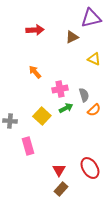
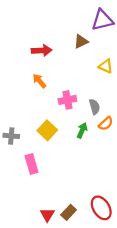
red arrow: (35, 30) -> (42, 50), moved
green arrow: (66, 108) -> (82, 130), moved, turned -40
red ellipse: (90, 168) -> (101, 208), moved
red triangle: (59, 170) -> (47, 215), moved

